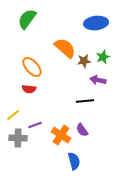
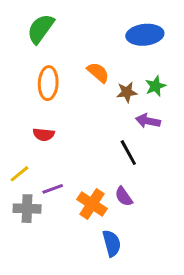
orange semicircle: (65, 48) -> (98, 73), size x0.7
orange ellipse: (32, 67) -> (48, 83), moved, turned 45
black line: (85, 101) -> (128, 153), turned 66

